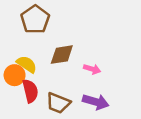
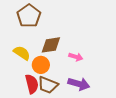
orange circle: (15, 75) -> (41, 65), moved
red semicircle: (30, 91) -> (32, 84), moved

